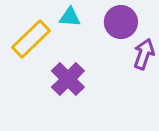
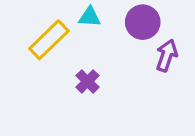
purple cross: (68, 79) -> (87, 81), size x0.7

